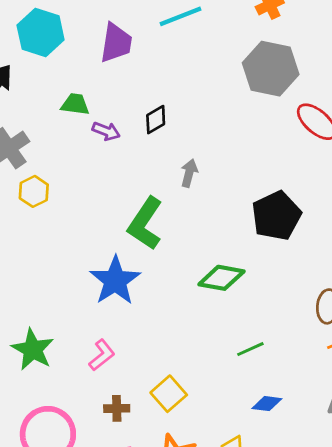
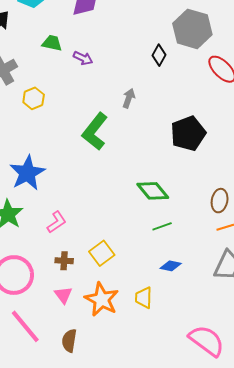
black diamond: (156, 120) -> (159, 55), moved, turned -35
purple arrow: (106, 131) -> (83, 58), moved
yellow hexagon: (34, 191) -> (34, 98), moved
green diamond: (221, 278) -> (153, 191), moved, turned 36
blue star: (115, 281) -> (27, 173), moved

